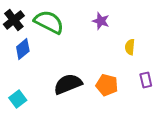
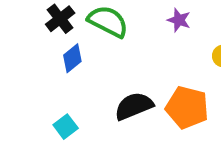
orange pentagon: (107, 85) -> (187, 107), size x1.4

